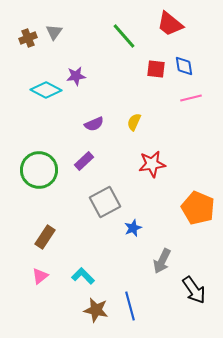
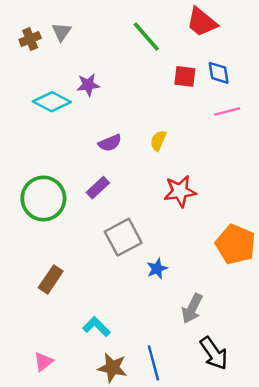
pink triangle: (40, 276) -> (43, 362), moved
black arrow: (194, 290) -> (214, 353), moved

